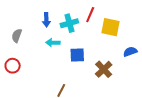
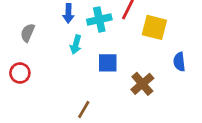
cyan arrow: (53, 43) -> (76, 45), turned -80
blue semicircle: (130, 52) -> (179, 62), turned -80

